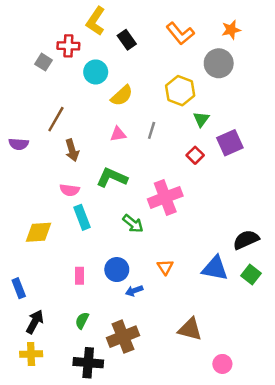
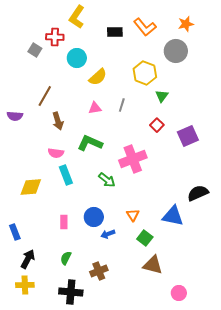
black rectangle: (127, 40) -> (115, 32), moved, turned -56
purple square: (230, 143) -> (188, 136), moved
green square: (251, 274) -> (145, 238), moved
brown cross: (123, 337) -> (99, 271), size x0.7

